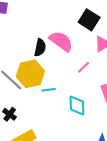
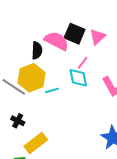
black square: (89, 20) -> (75, 34), moved
cyan diamond: (77, 106) -> (78, 78), moved

